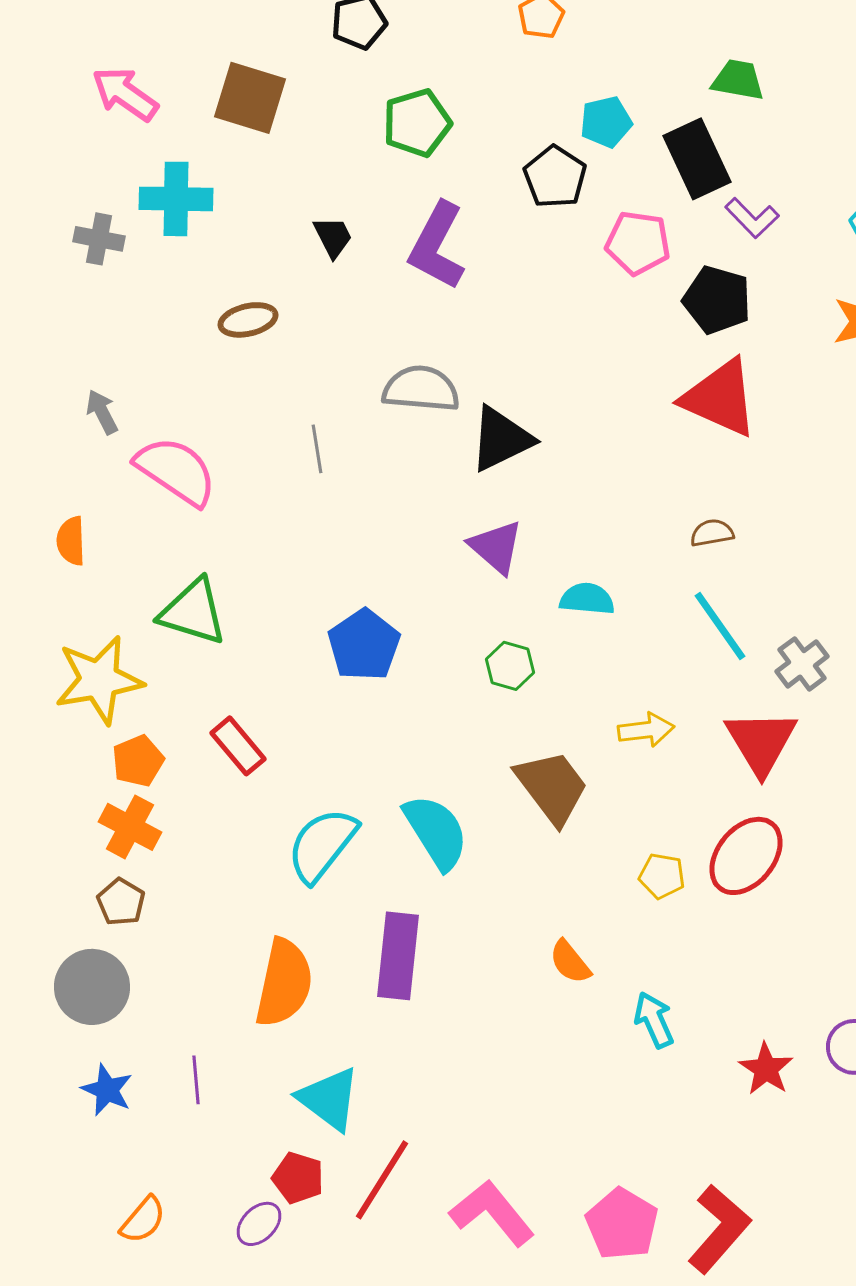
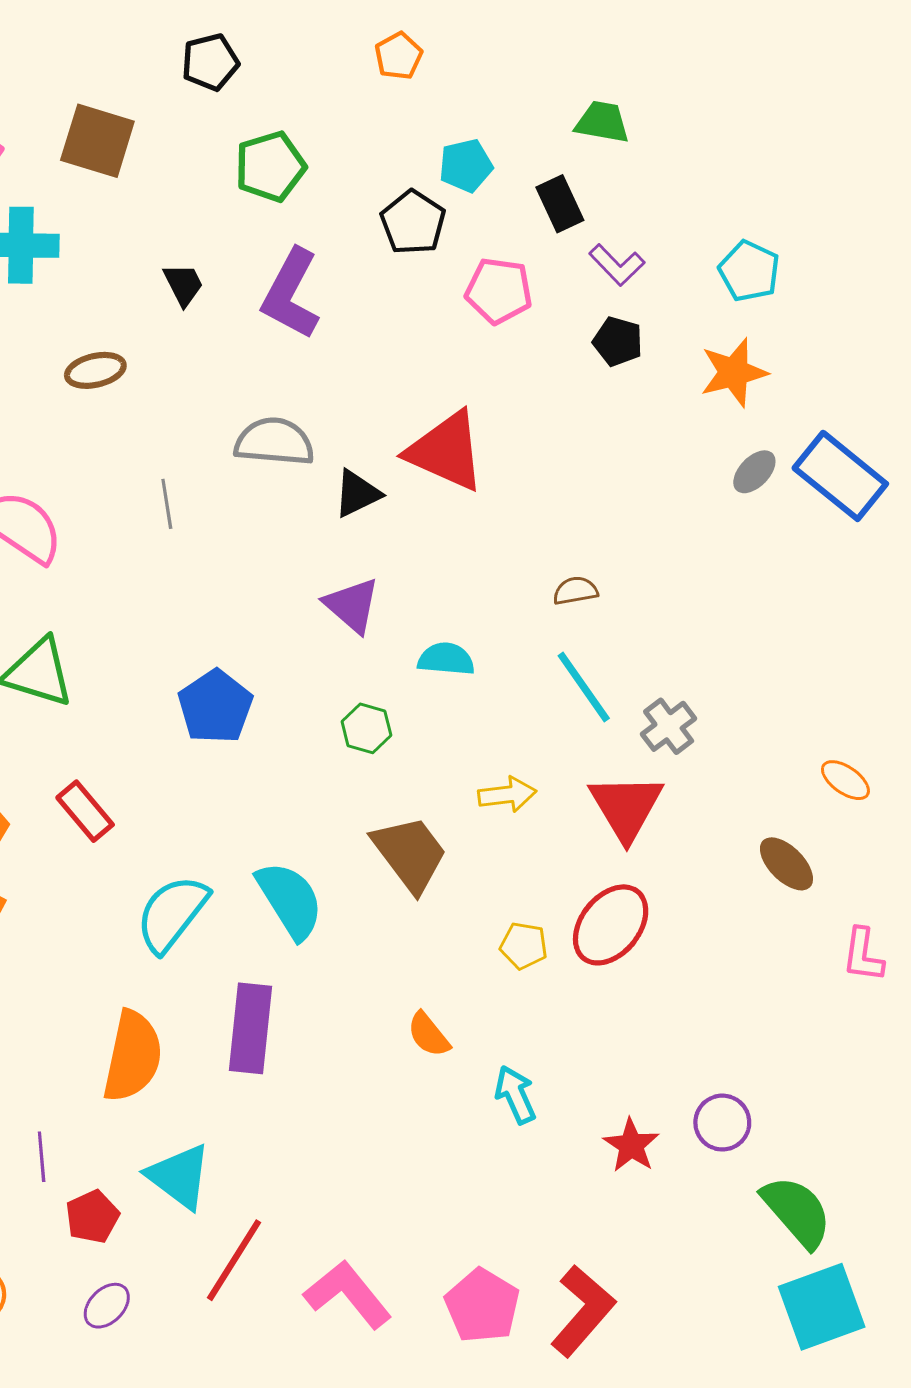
black rectangle: (697, 159) -> (560, 204), size x0.7
black pentagon: (717, 300) -> (618, 341), moved, size x0.7
red triangle: (720, 398) -> (446, 451), moved
black triangle: (501, 439) -> (357, 494), size x0.7
red pentagon: (298, 1178) -> (92, 1217), moved, turned 30

